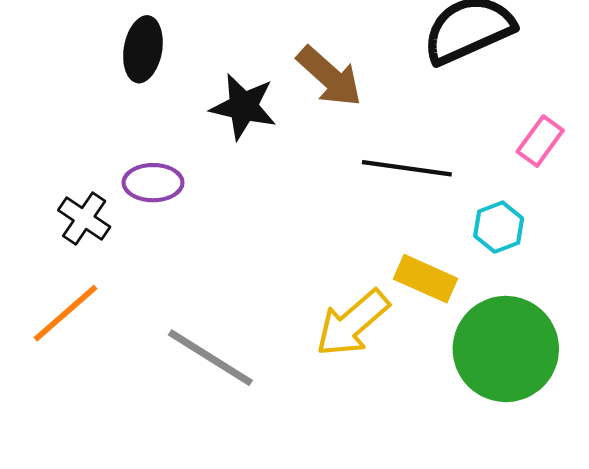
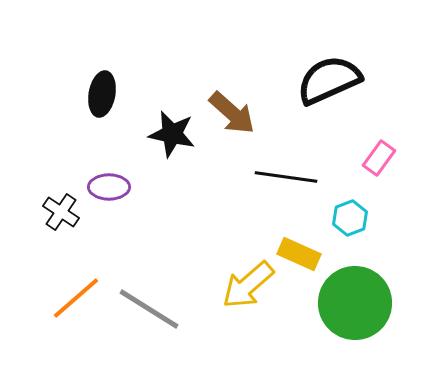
orange line: (66, 313) -> (76, 298), moved

